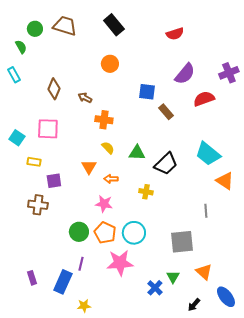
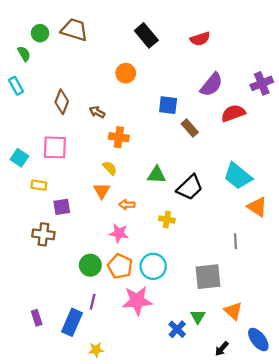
black rectangle: (114, 25) -> (146, 35), moved
yellow semicircle: (108, 148) -> (110, 168), moved

